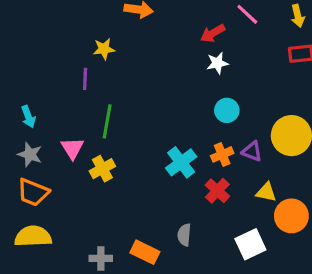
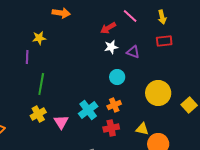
pink triangle: (72, 148) -> (61, 122), moved
purple triangle: (252, 151) -> (133, 52), moved
red cross: (217, 191) -> (111, 128), turned 35

